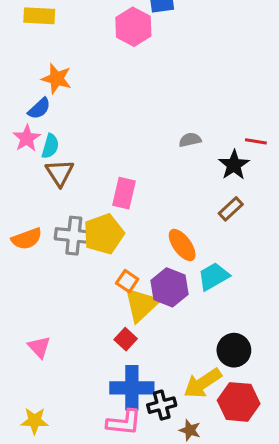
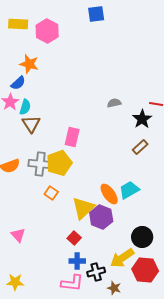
pink hexagon: (133, 27) -> (47, 31), moved
orange ellipse: (182, 245) -> (109, 194), moved
orange square: (127, 281) -> (51, 193), moved
purple hexagon: (170, 287) -> (101, 217), moved
red square: (126, 339) -> (74, 238), moved
blue cross: (132, 388) -> (77, 261), size x0.6

